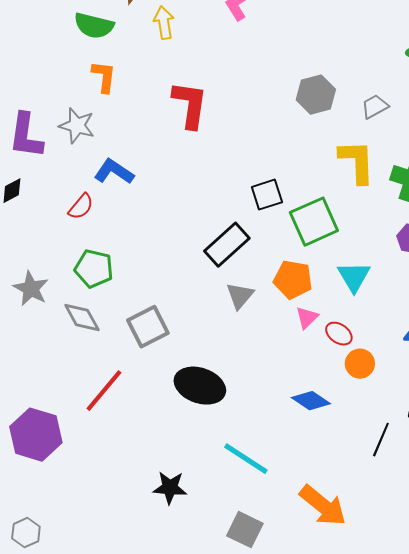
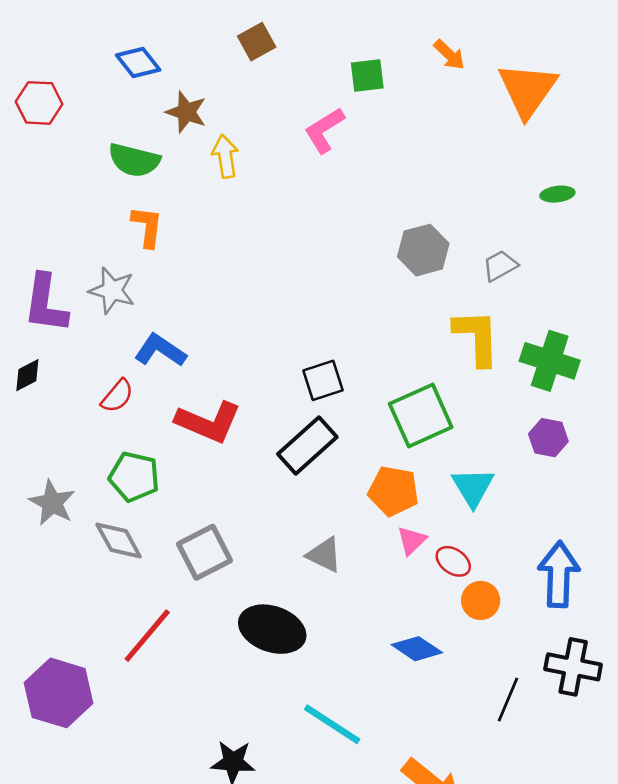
red L-shape: (190, 105) -> (208, 422), moved, turned 105
black square: (267, 195) -> (323, 380), moved
gray triangle: (240, 296) -> (324, 555), moved, turned -44

